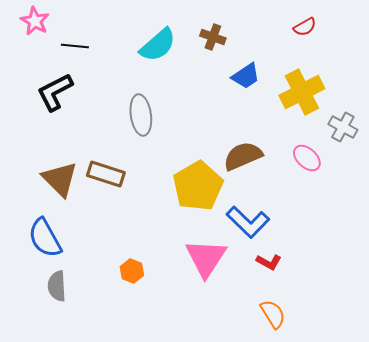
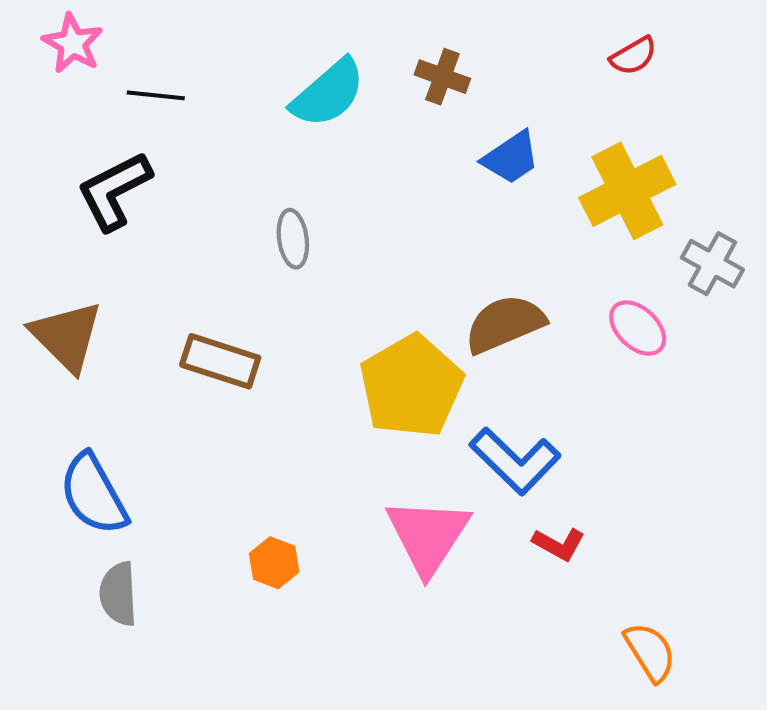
gray ellipse: (141, 115) -> (293, 239), size x0.7
brown triangle: (60, 179) -> (66, 336), moved
orange semicircle: (273, 314) -> (650, 652), moved

